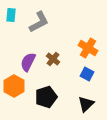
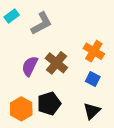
cyan rectangle: (11, 15) -> (12, 16), turned 48
brown cross: (53, 59) -> (56, 63), size x1.5
orange hexagon: (14, 86) -> (21, 109), moved

